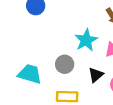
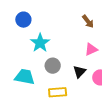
cyan star: (86, 40) -> (40, 43), moved

